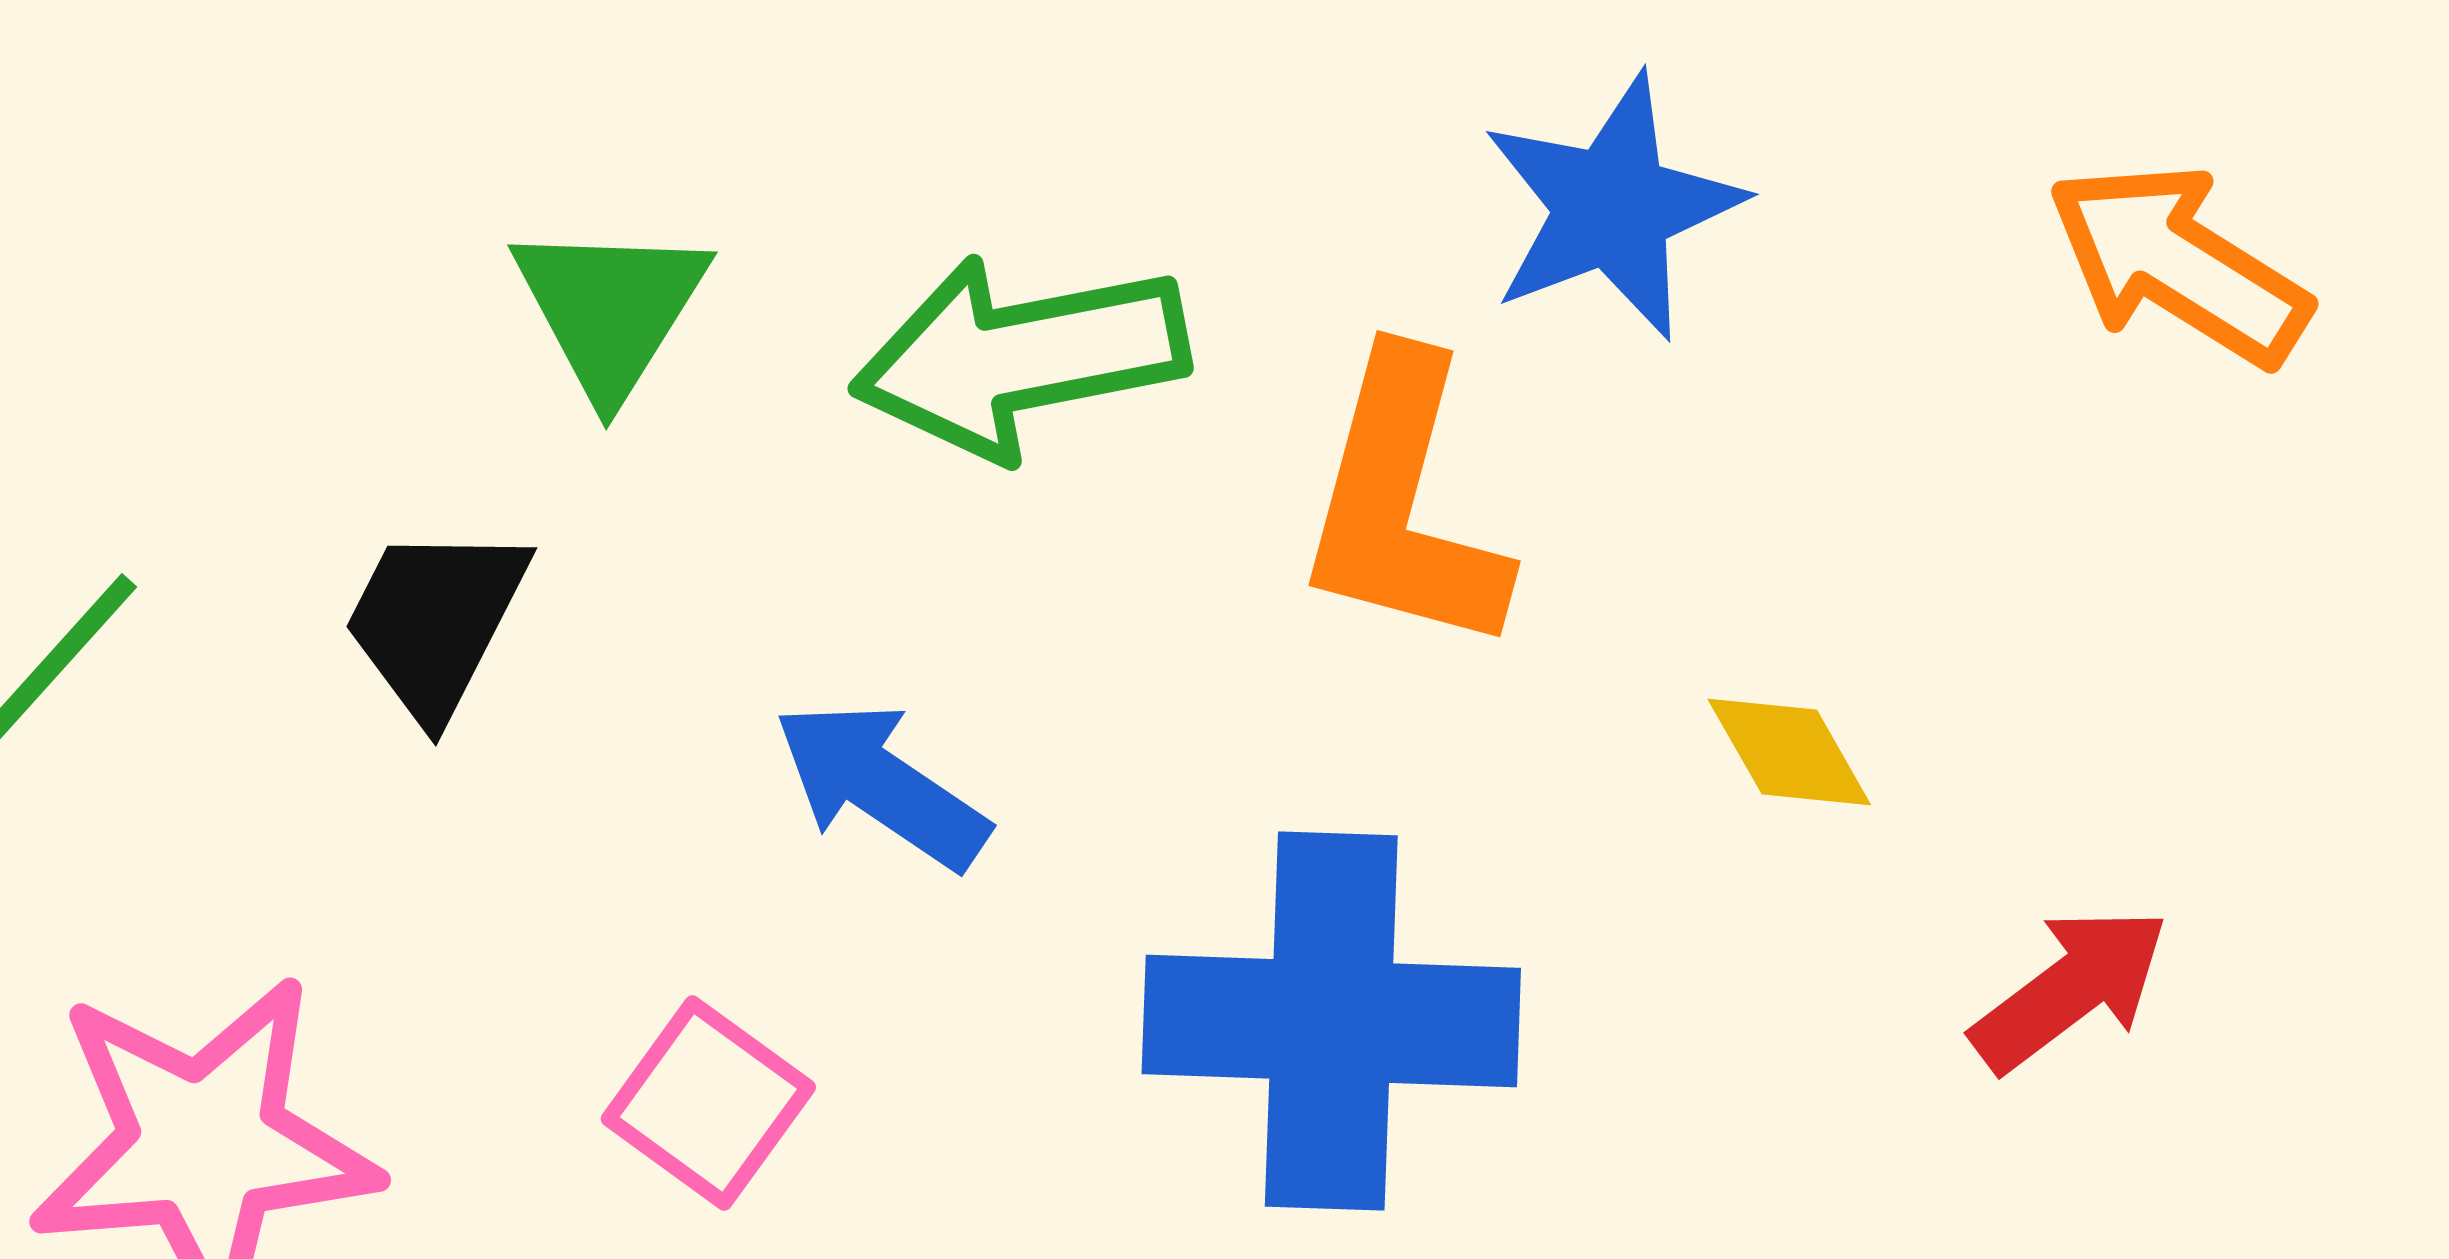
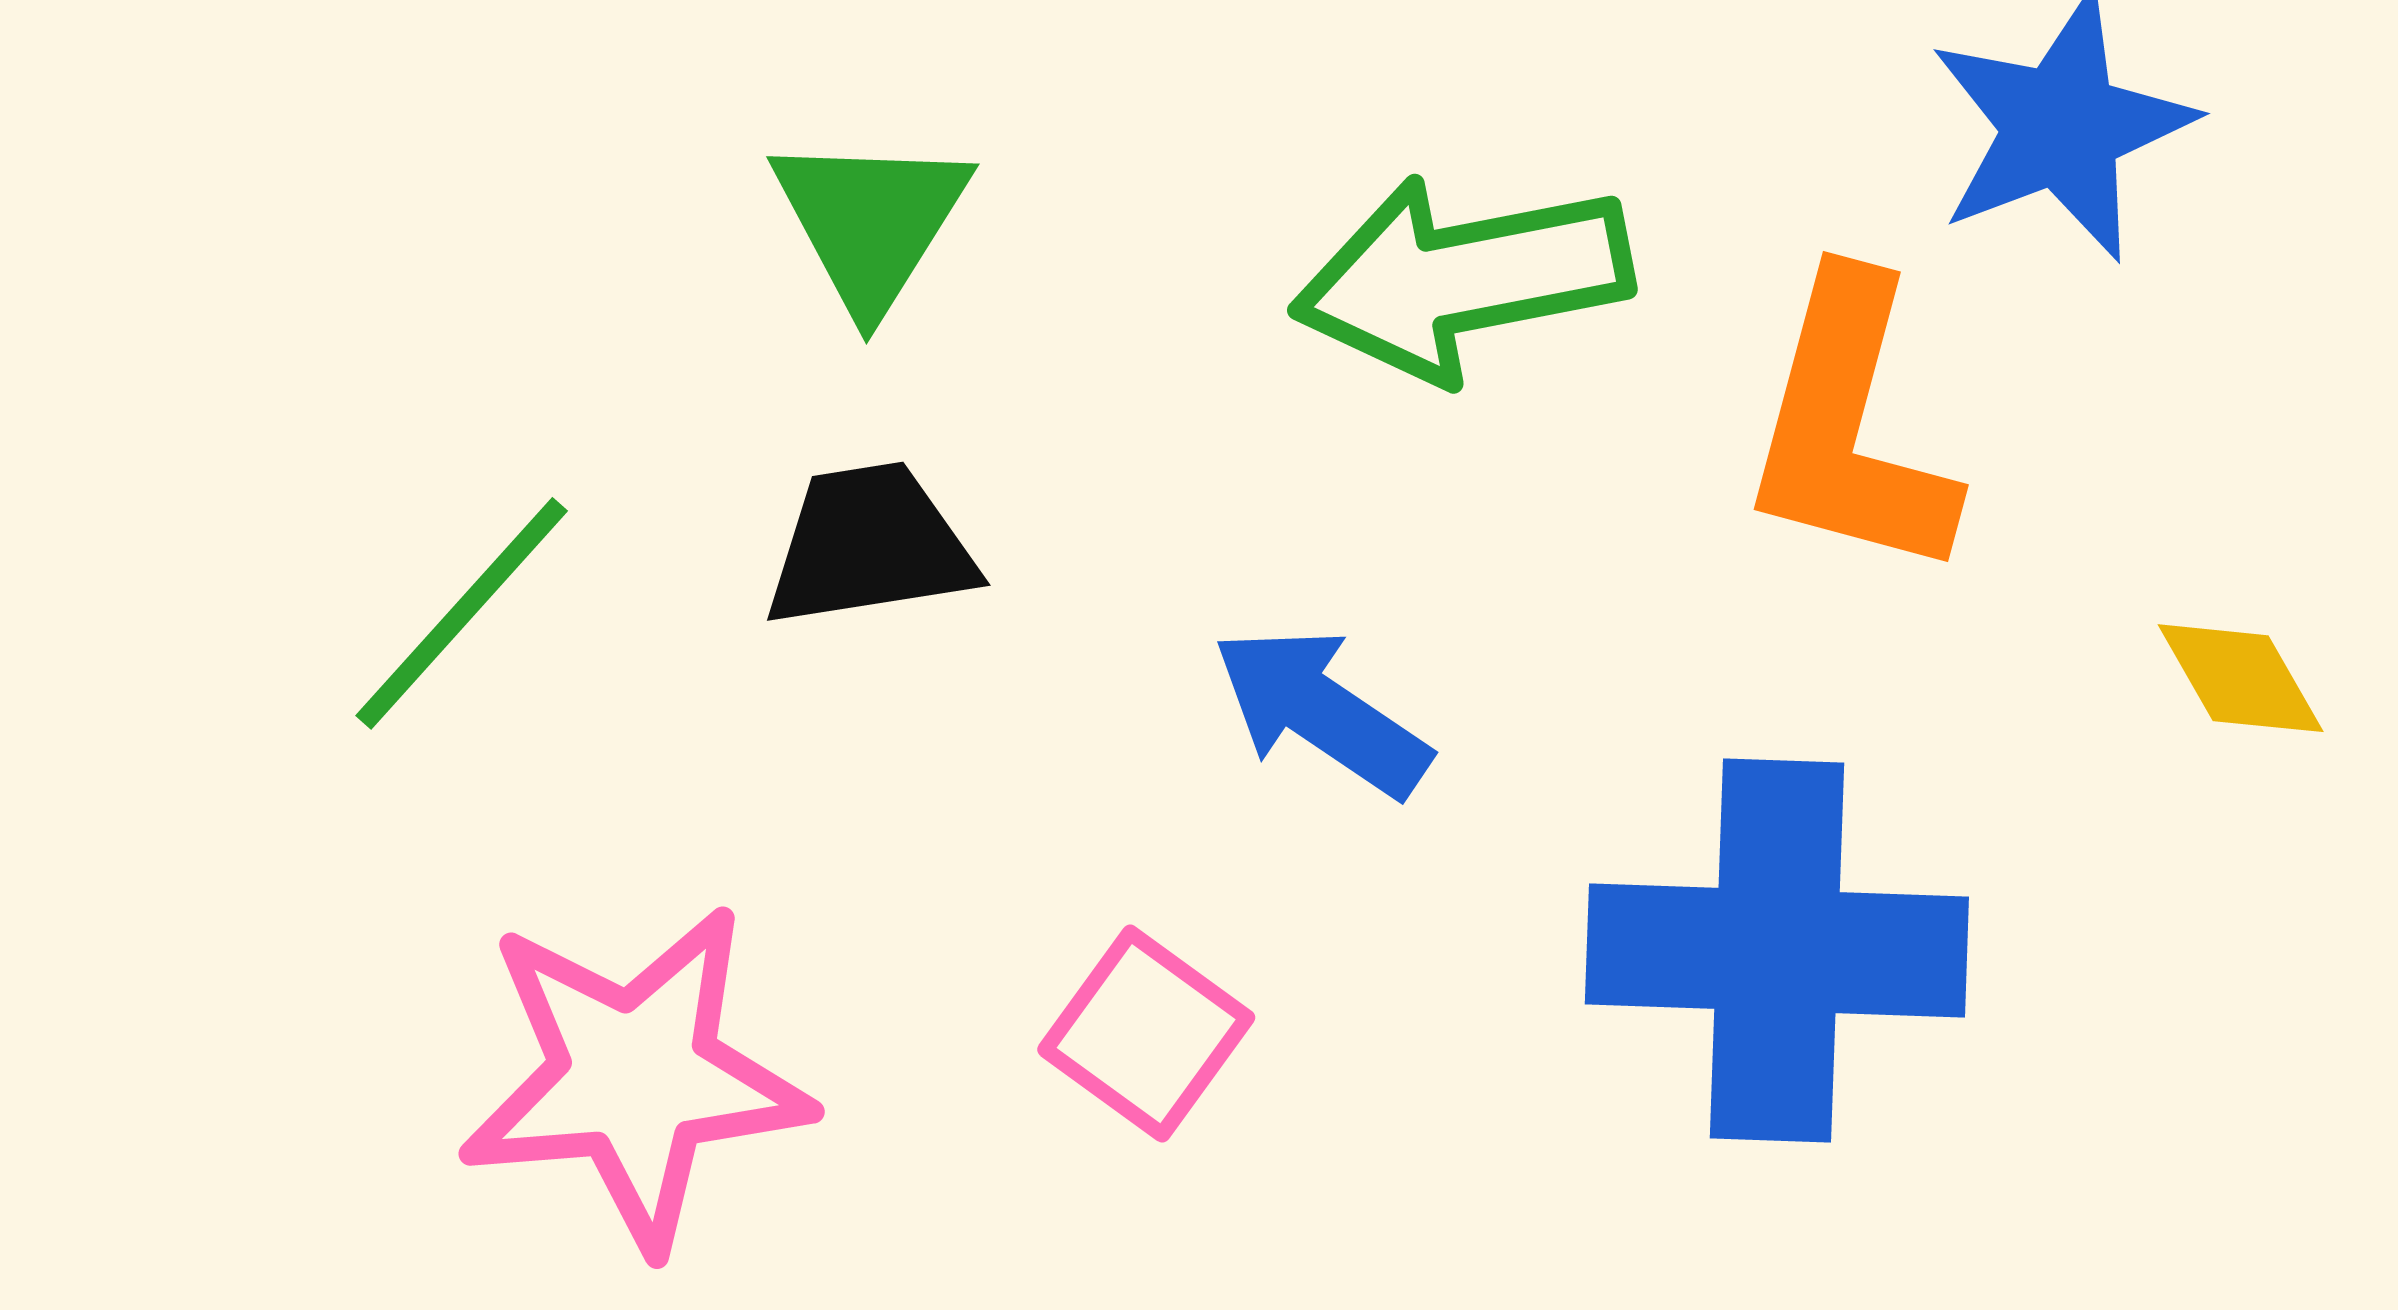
green triangle: (610, 309) -> (871, 222), moved
black trapezoid: (435, 621) -> (870, 546), turned 54

